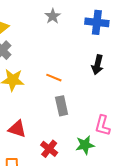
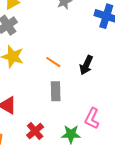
black arrow: (97, 65) -> (86, 65), moved

